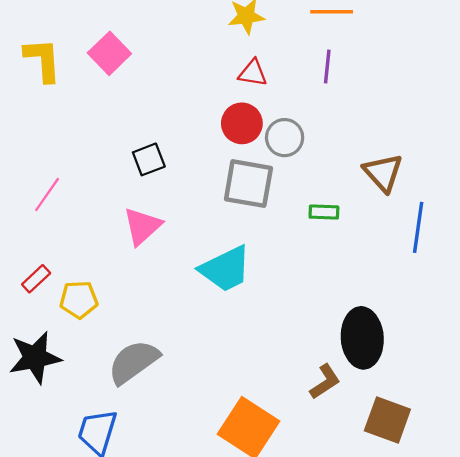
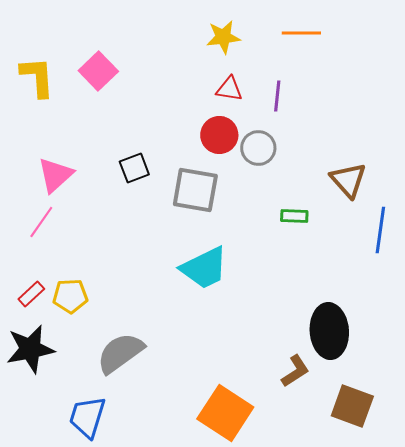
purple line: (327, 66) -> (277, 96), moved
gray square: (248, 184) -> (195, 190), moved
pink line: (47, 195) -> (41, 222), moved
pink triangle: (142, 226) -> (55, 175), moved
red rectangle: (36, 279) -> (31, 294), moved

